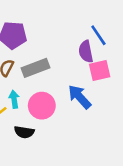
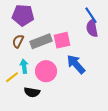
purple semicircle: (86, 52) -> (92, 28), moved
pink square: (100, 70) -> (62, 40), moved

